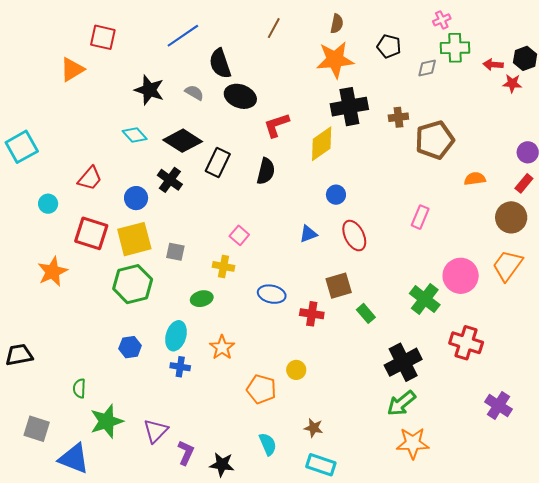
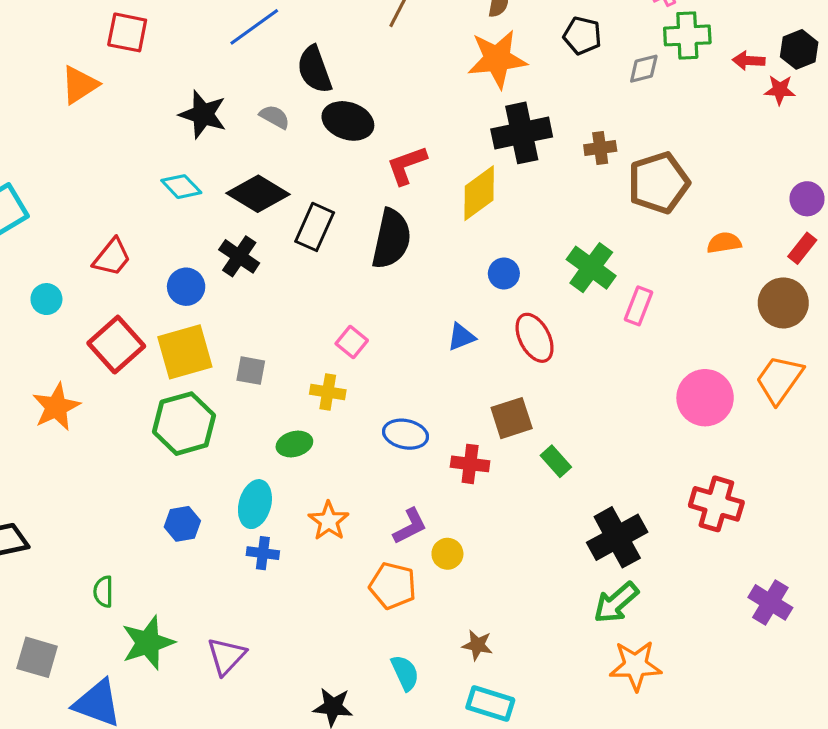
black semicircle: (266, 171) -> (391, 239), size x1.4
red square: (91, 233) -> (116, 345), turned 32
green cross: (425, 299) -> (591, 268), moved
purple L-shape: (186, 453) -> (410, 526), moved, turned 40

